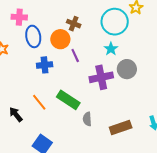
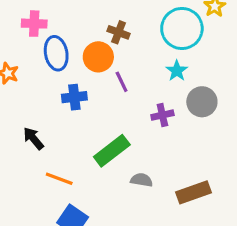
purple cross: (101, 77) -> (162, 115), size x0.6
green rectangle: (68, 100) -> (112, 151), turned -70
orange line: (39, 102) -> (59, 179), moved, turned -30
black arrow: (16, 114) -> (33, 138), moved
gray semicircle: (87, 119) -> (142, 180), turned 104

